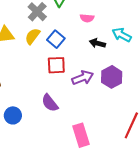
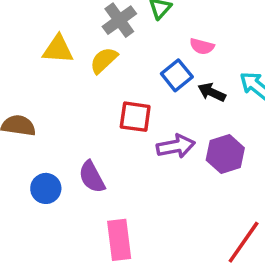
blue square: (56, 39) -> (177, 75), moved
purple semicircle: (50, 103) -> (92, 177), moved
pink rectangle: (81, 135) -> (119, 240), moved

